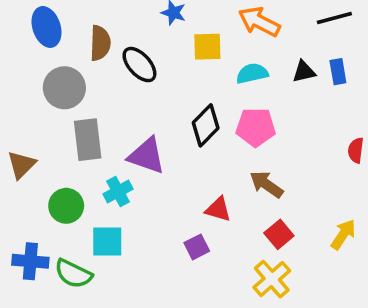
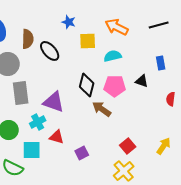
black triangle: (304, 72) -> (142, 81), moved, turned 32
blue rectangle: (338, 72) -> (161, 63), moved
black diamond: (206, 125) -> (87, 85), turned -30
brown arrow: (266, 184) -> (102, 109), moved
red triangle: (218, 209) -> (57, 137), moved

